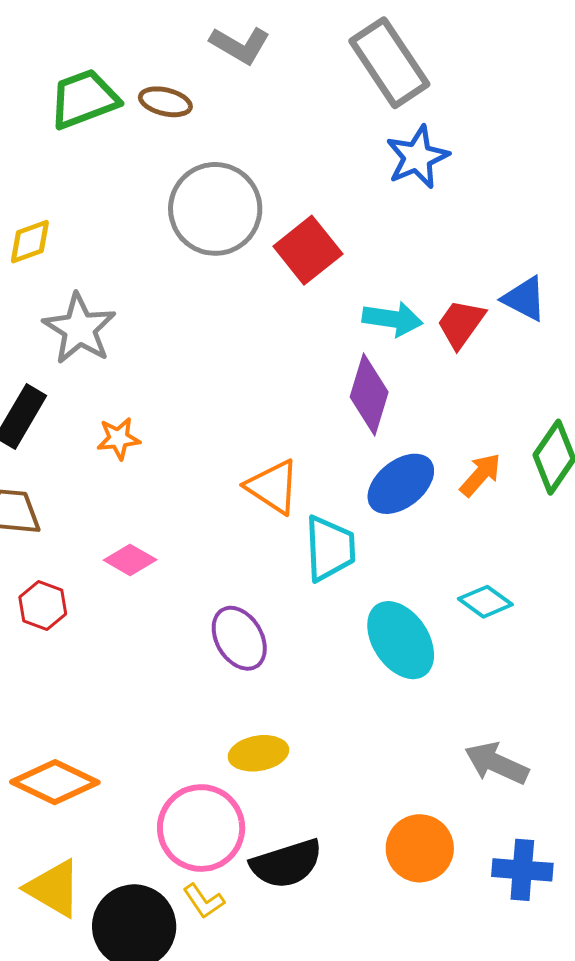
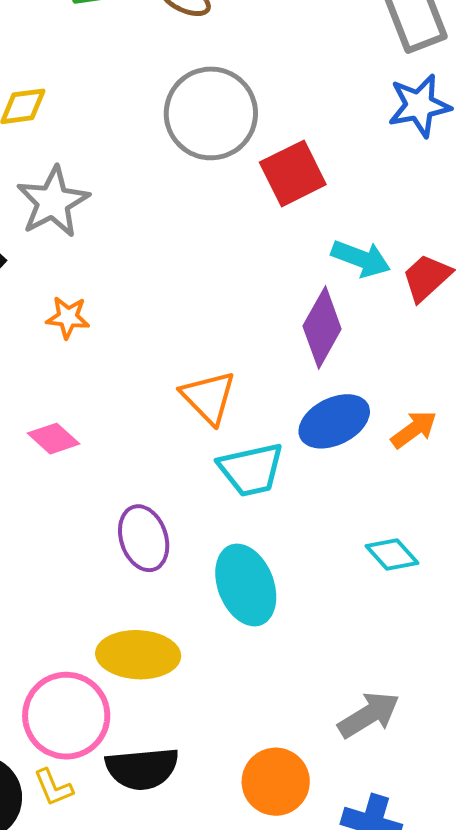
cyan trapezoid: (330, 548) -> (251, 469), turned 68
cyan ellipse: (401, 640) -> (246, 585), moved
yellow ellipse: (258, 753) -> (138, 655), size x1.4
gray arrow: (497, 763) -> (369, 715), turned 112

